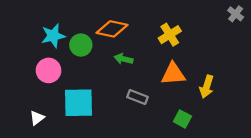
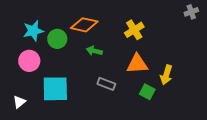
gray cross: (236, 14) -> (191, 12), turned 32
green square: (182, 119) -> (147, 92), moved

